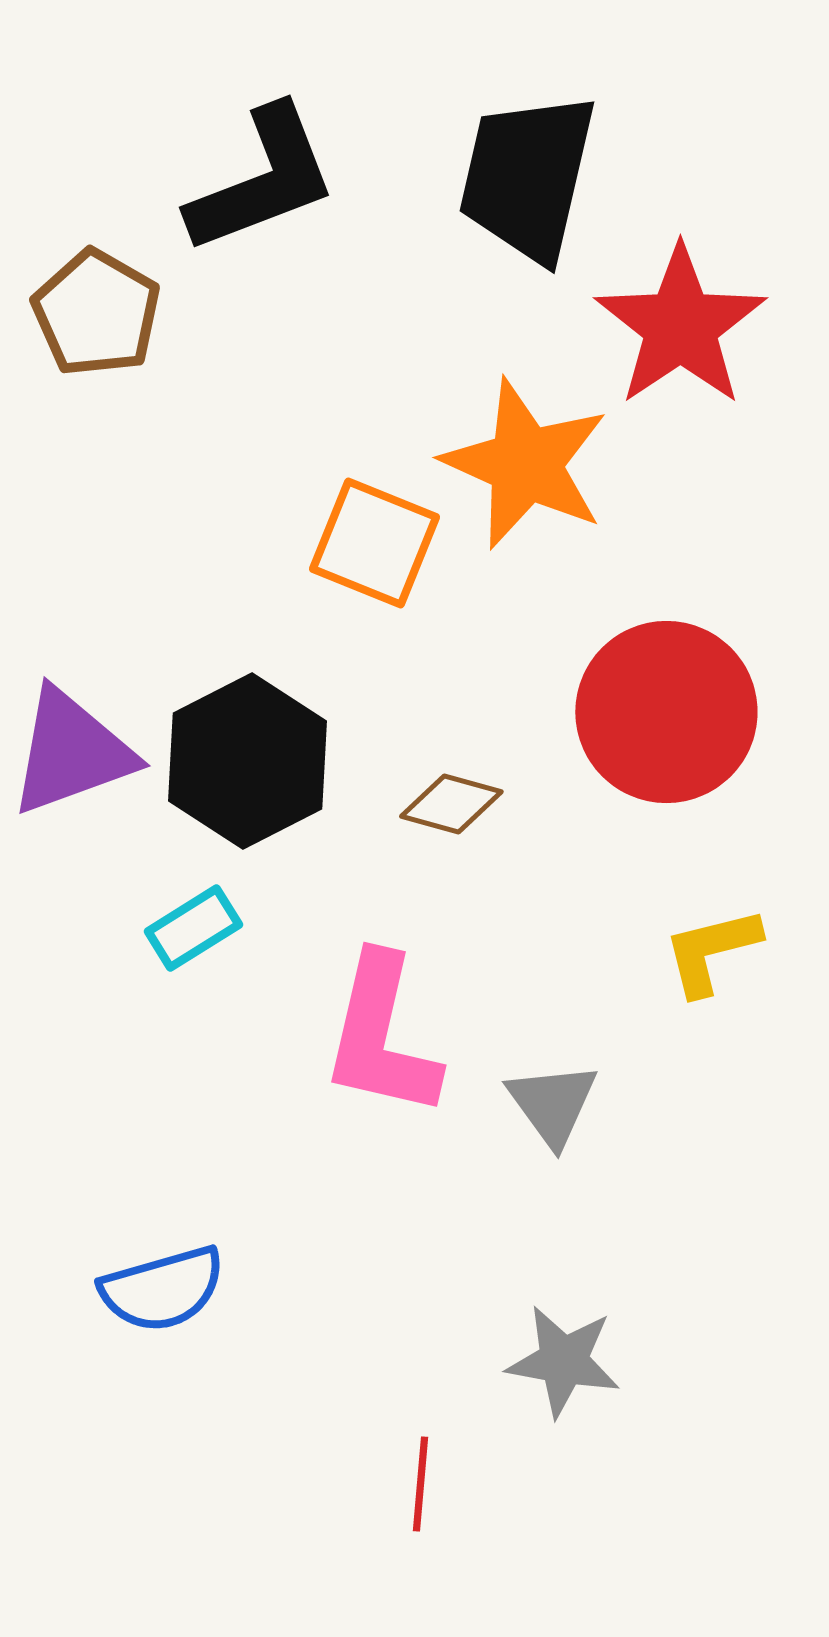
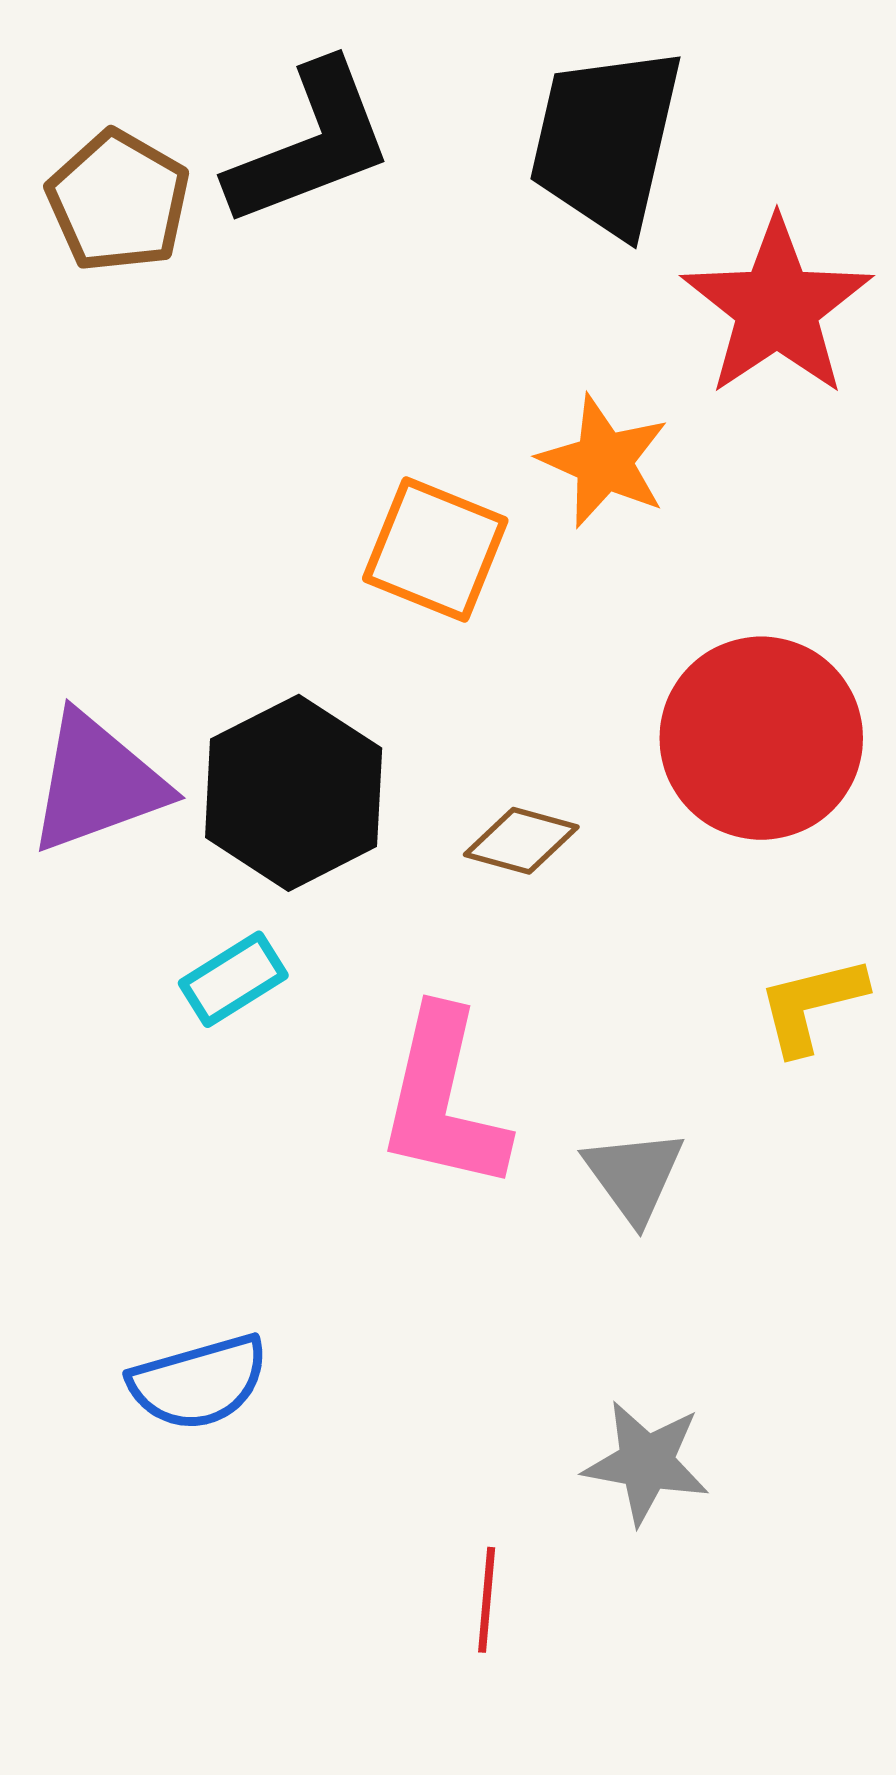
brown pentagon: (96, 313) -> (118, 201), moved
orange star: (525, 464) -> (604, 461), size x0.7

